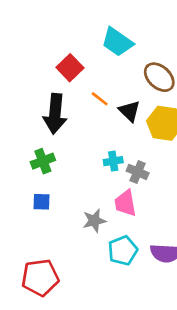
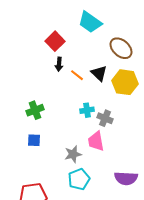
orange line: (100, 99) -> (77, 75), moved
black arrow: (55, 114) -> (59, 64), moved, size x0.5
cyan pentagon: (123, 250) -> (79, 179), moved

